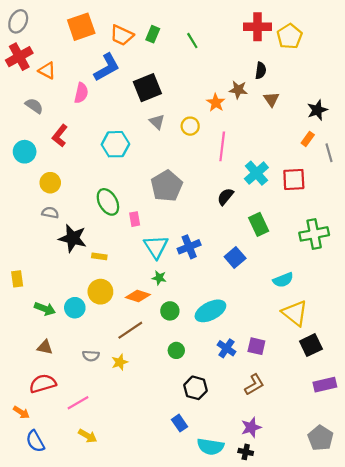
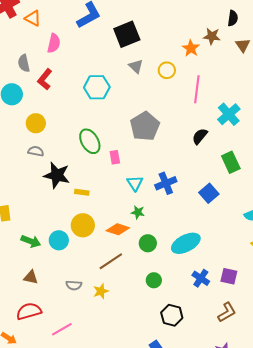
pink semicircle: (81, 93) -> (54, 43), moved
gray semicircle: (34, 106) -> (24, 63), moved, turned -138
cyan triangle: (156, 247) -> (135, 183), size x0.7

